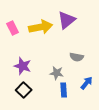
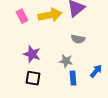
gray semicircle: (77, 57) -> (78, 39), moved
black square: (24, 90) -> (33, 78), turned -35

